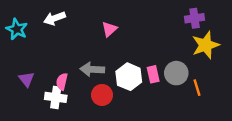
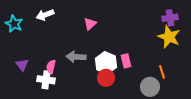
purple cross: (195, 18) -> (170, 18), moved
yellow star: (206, 45) -> (169, 37), turned -30
gray circle: (176, 73) -> (150, 87), moved
red circle: (102, 95) -> (106, 78), moved

